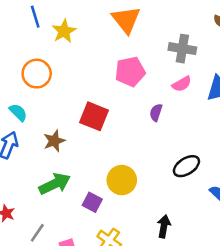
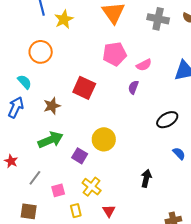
gray cross: (182, 49) -> (158, 19), moved
pink semicircle: (182, 84) -> (144, 65), moved
black ellipse: (186, 166) -> (167, 120), moved
black arrow: (164, 226) -> (146, 178), moved

